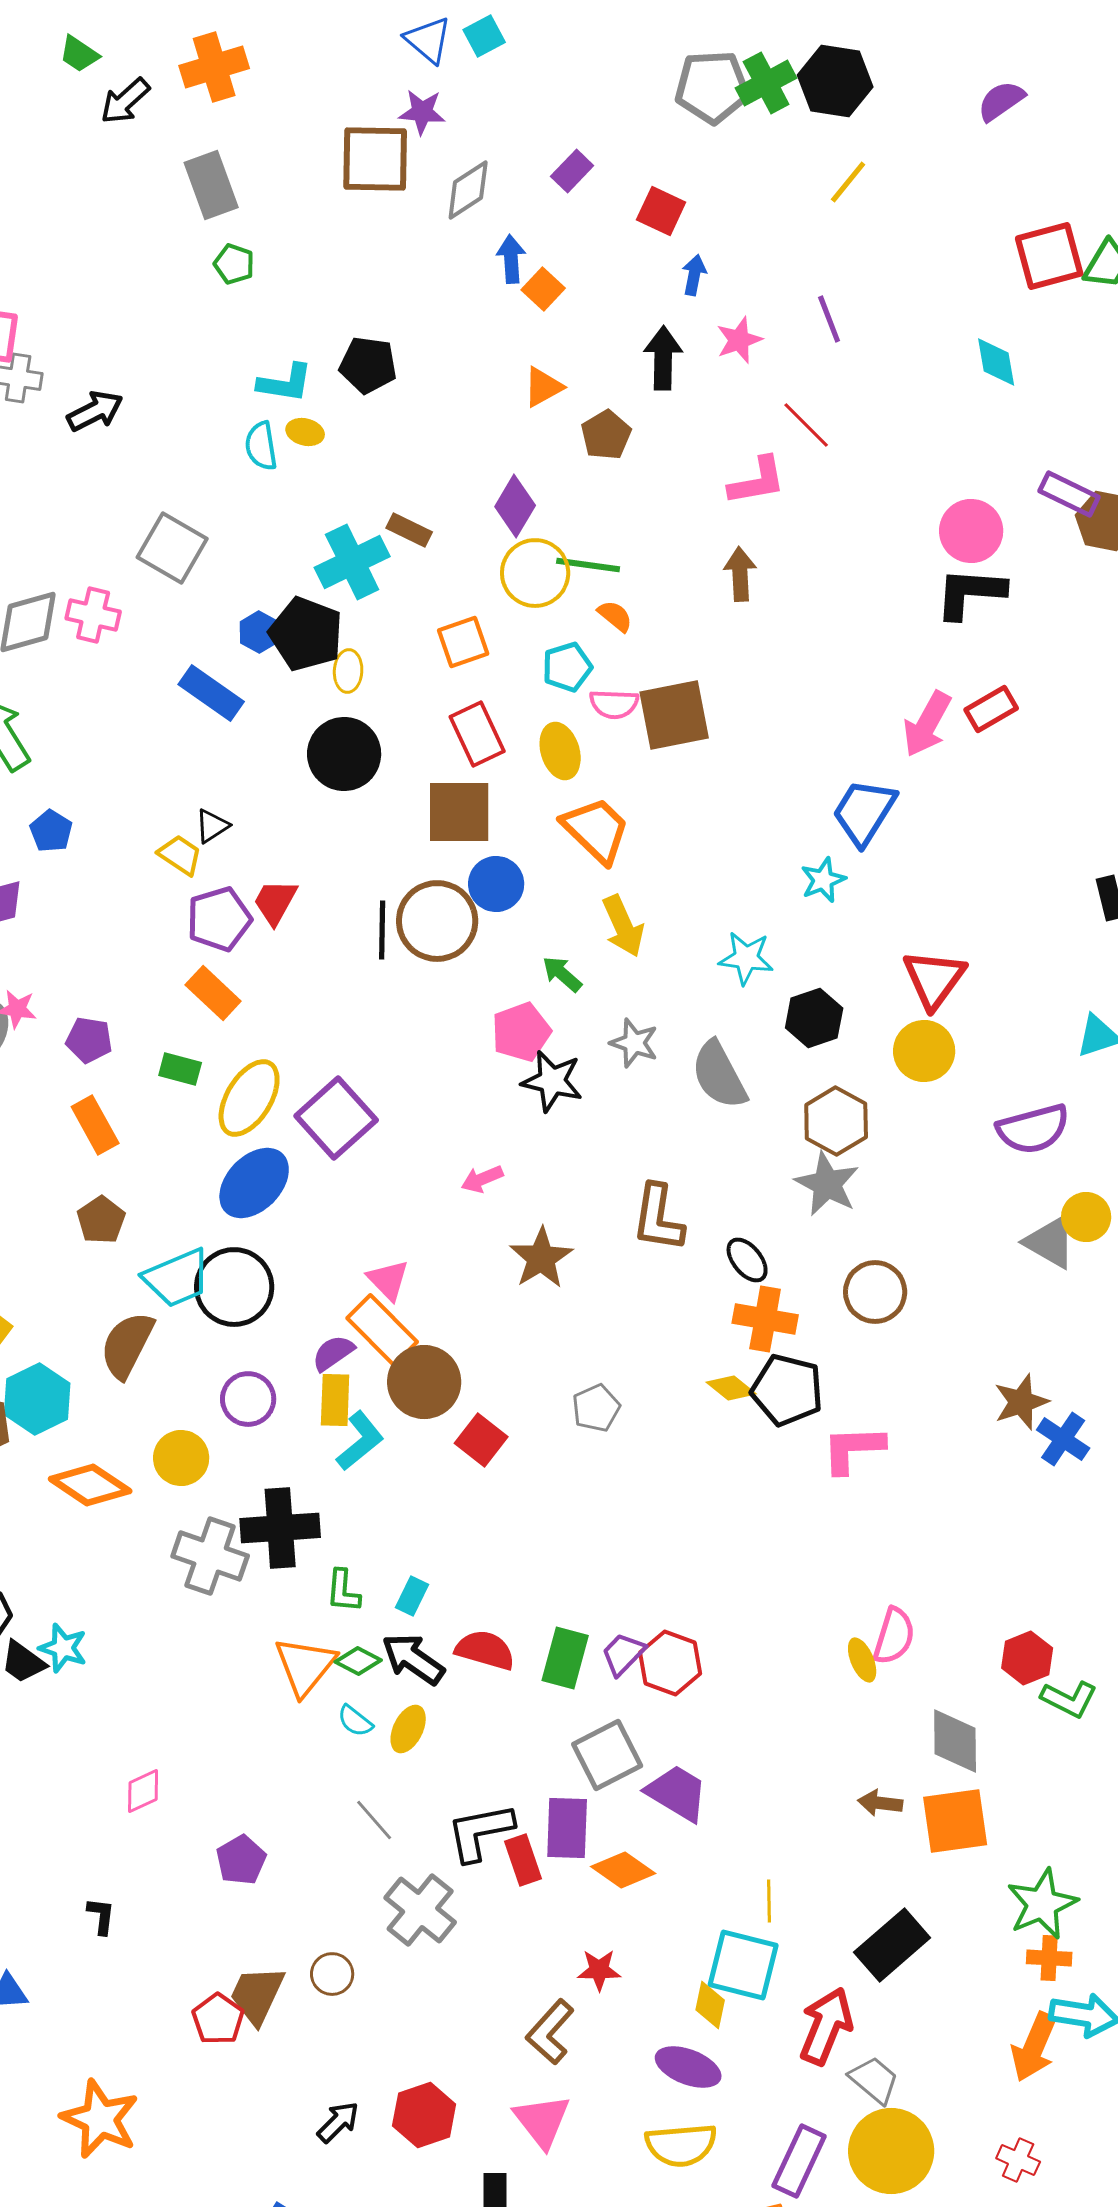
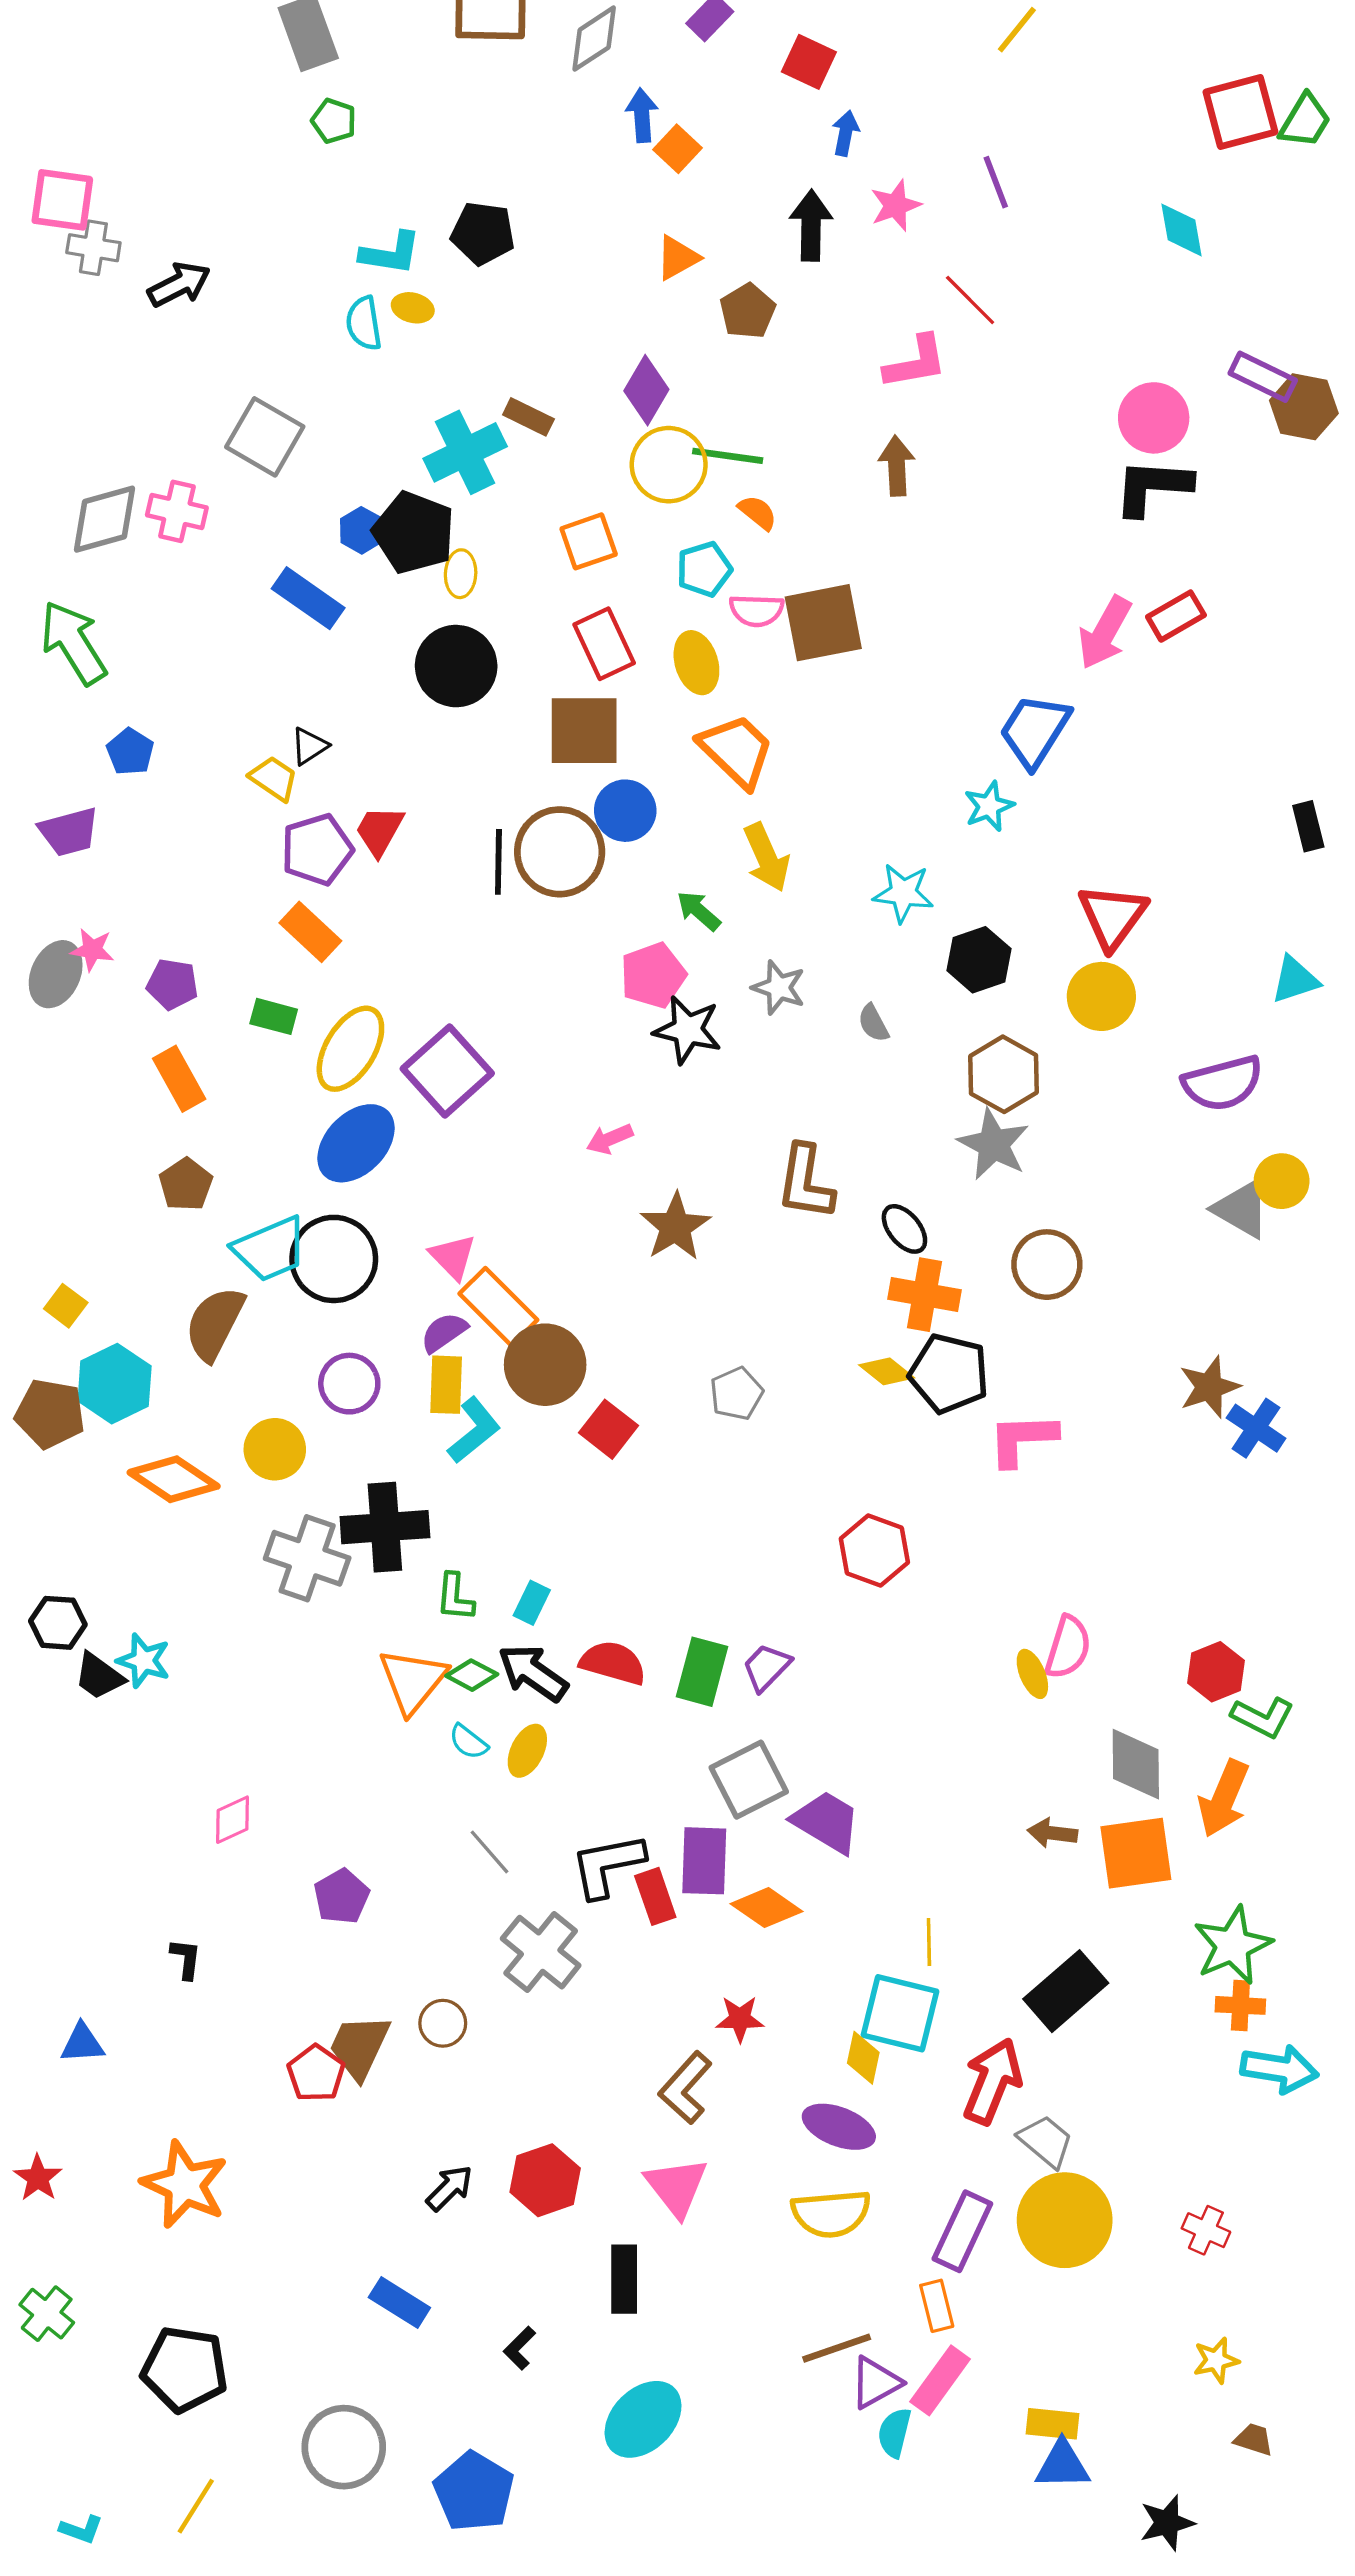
gray semicircle: (719, 1075) -> (873, 1023), size x0.5
pink triangle: (388, 1280) -> (453, 1257), moved
red hexagon: (670, 1663) -> (874, 1550), moved
orange arrow: (1034, 2047) -> (1224, 1799), moved

